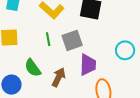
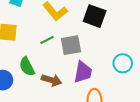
green line: (48, 39) -> (47, 40), turned 64
brown arrow: (59, 77) -> (52, 80), turned 72

